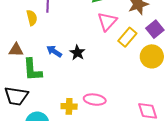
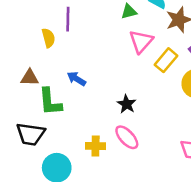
black star: (77, 53) -> (127, 104), moved
pink ellipse: (95, 100) -> (127, 137), turned 40

